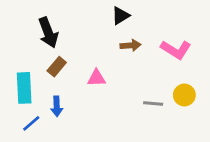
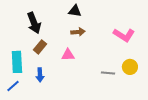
black triangle: (121, 16) -> (75, 11), moved, turned 40
brown arrow: (130, 45) -> (78, 32), moved
blue line: (31, 123) -> (13, 86), moved

